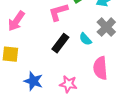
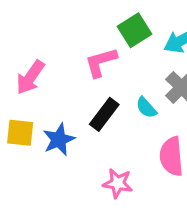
blue star: (33, 81) -> (59, 140), moved, turned 30

